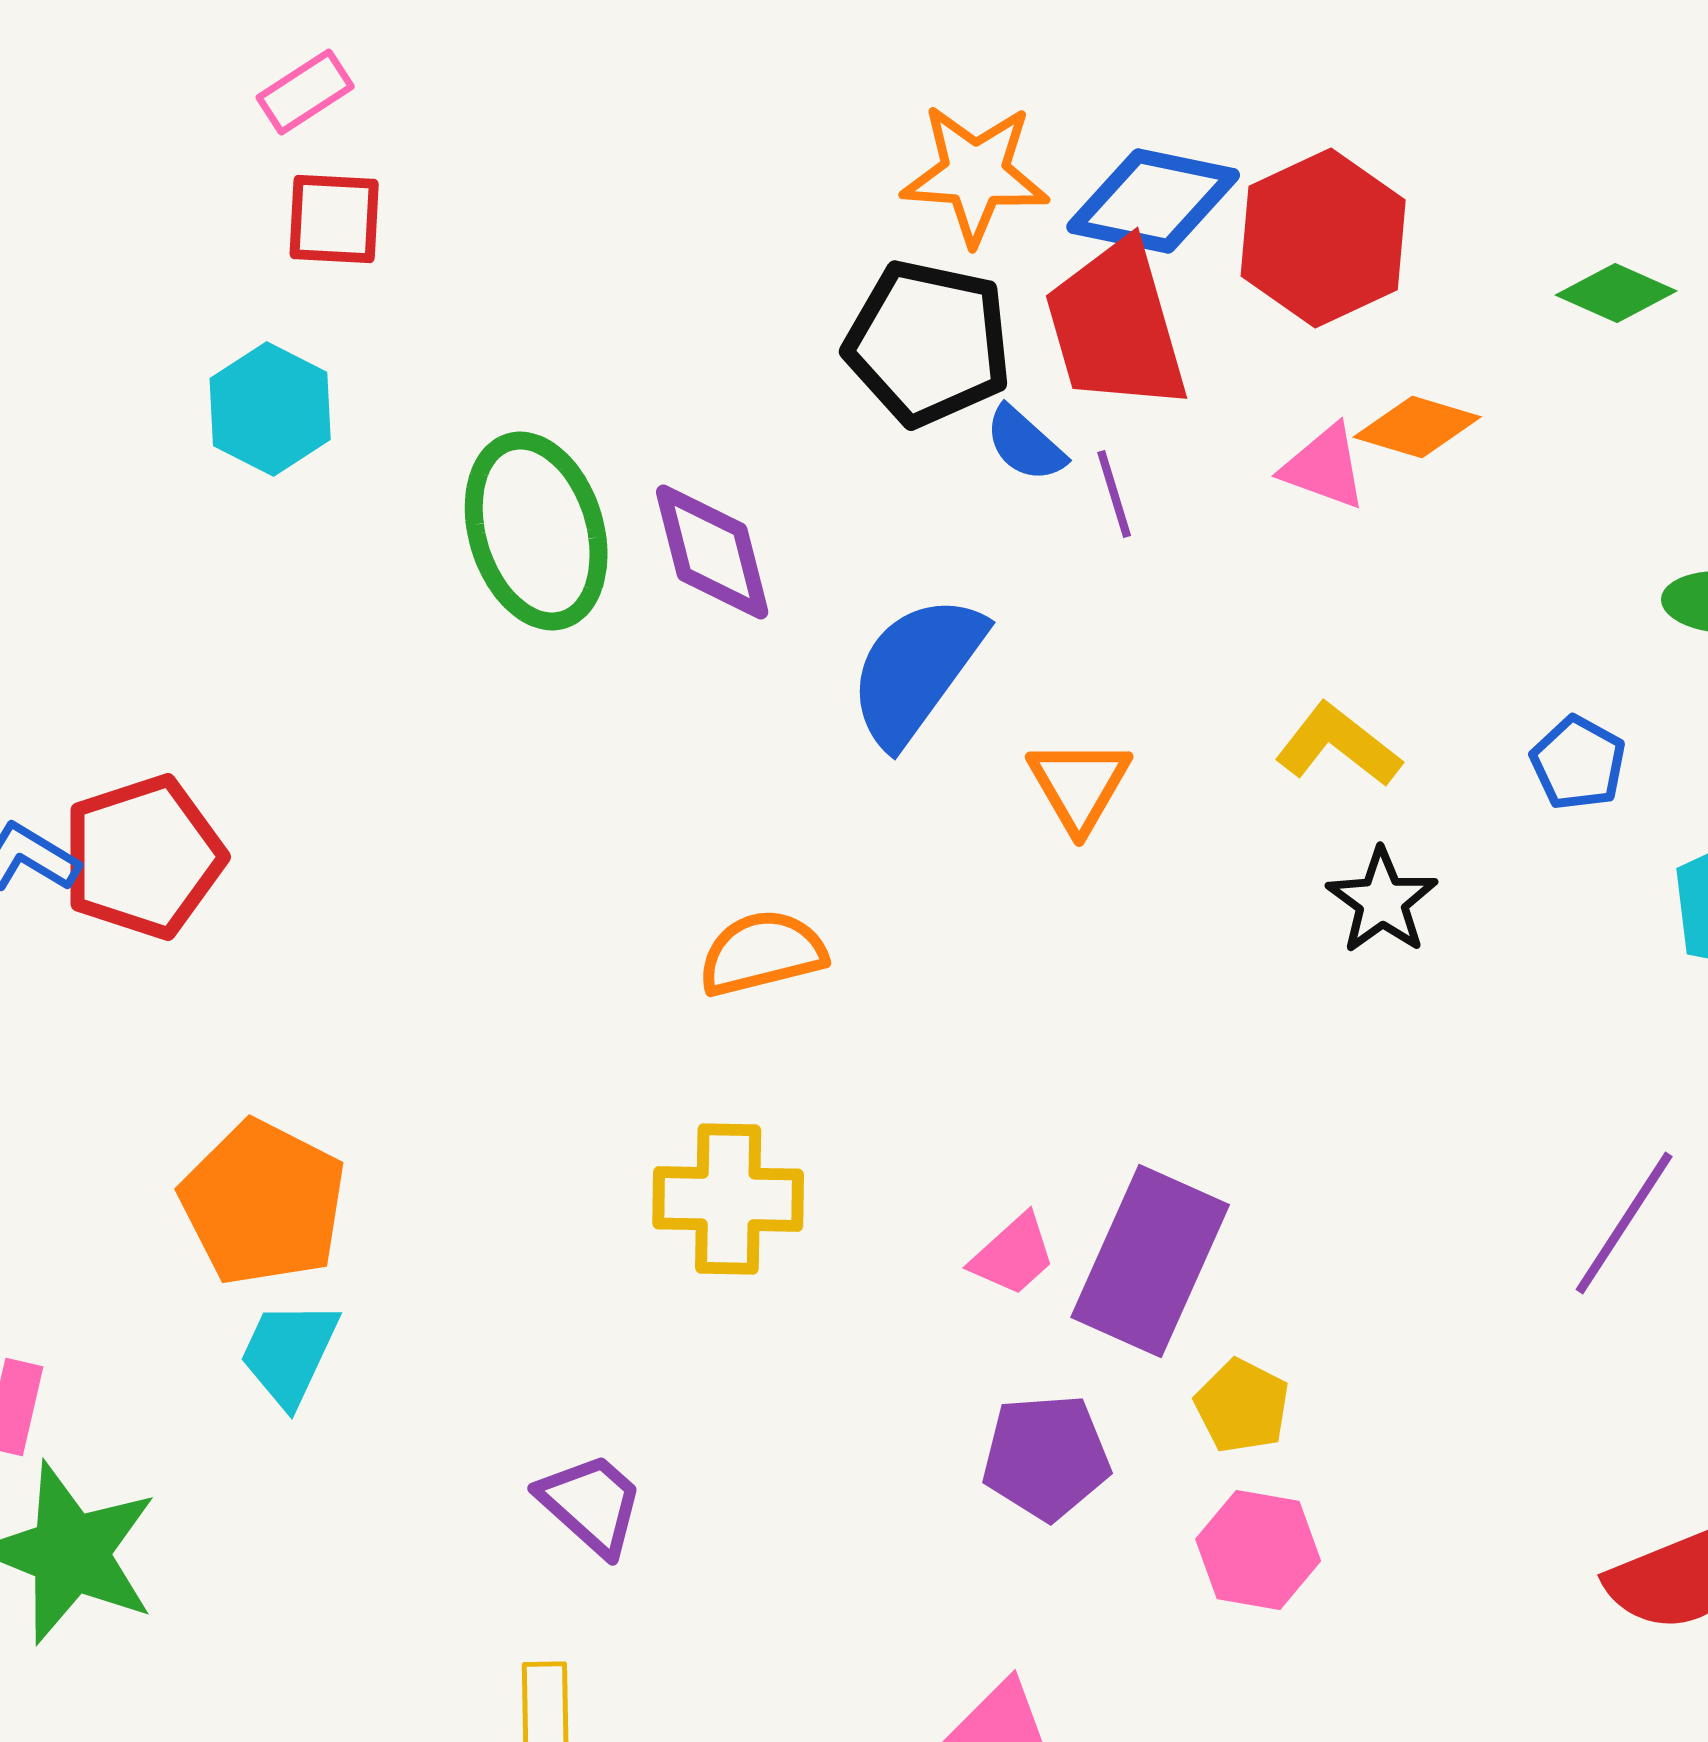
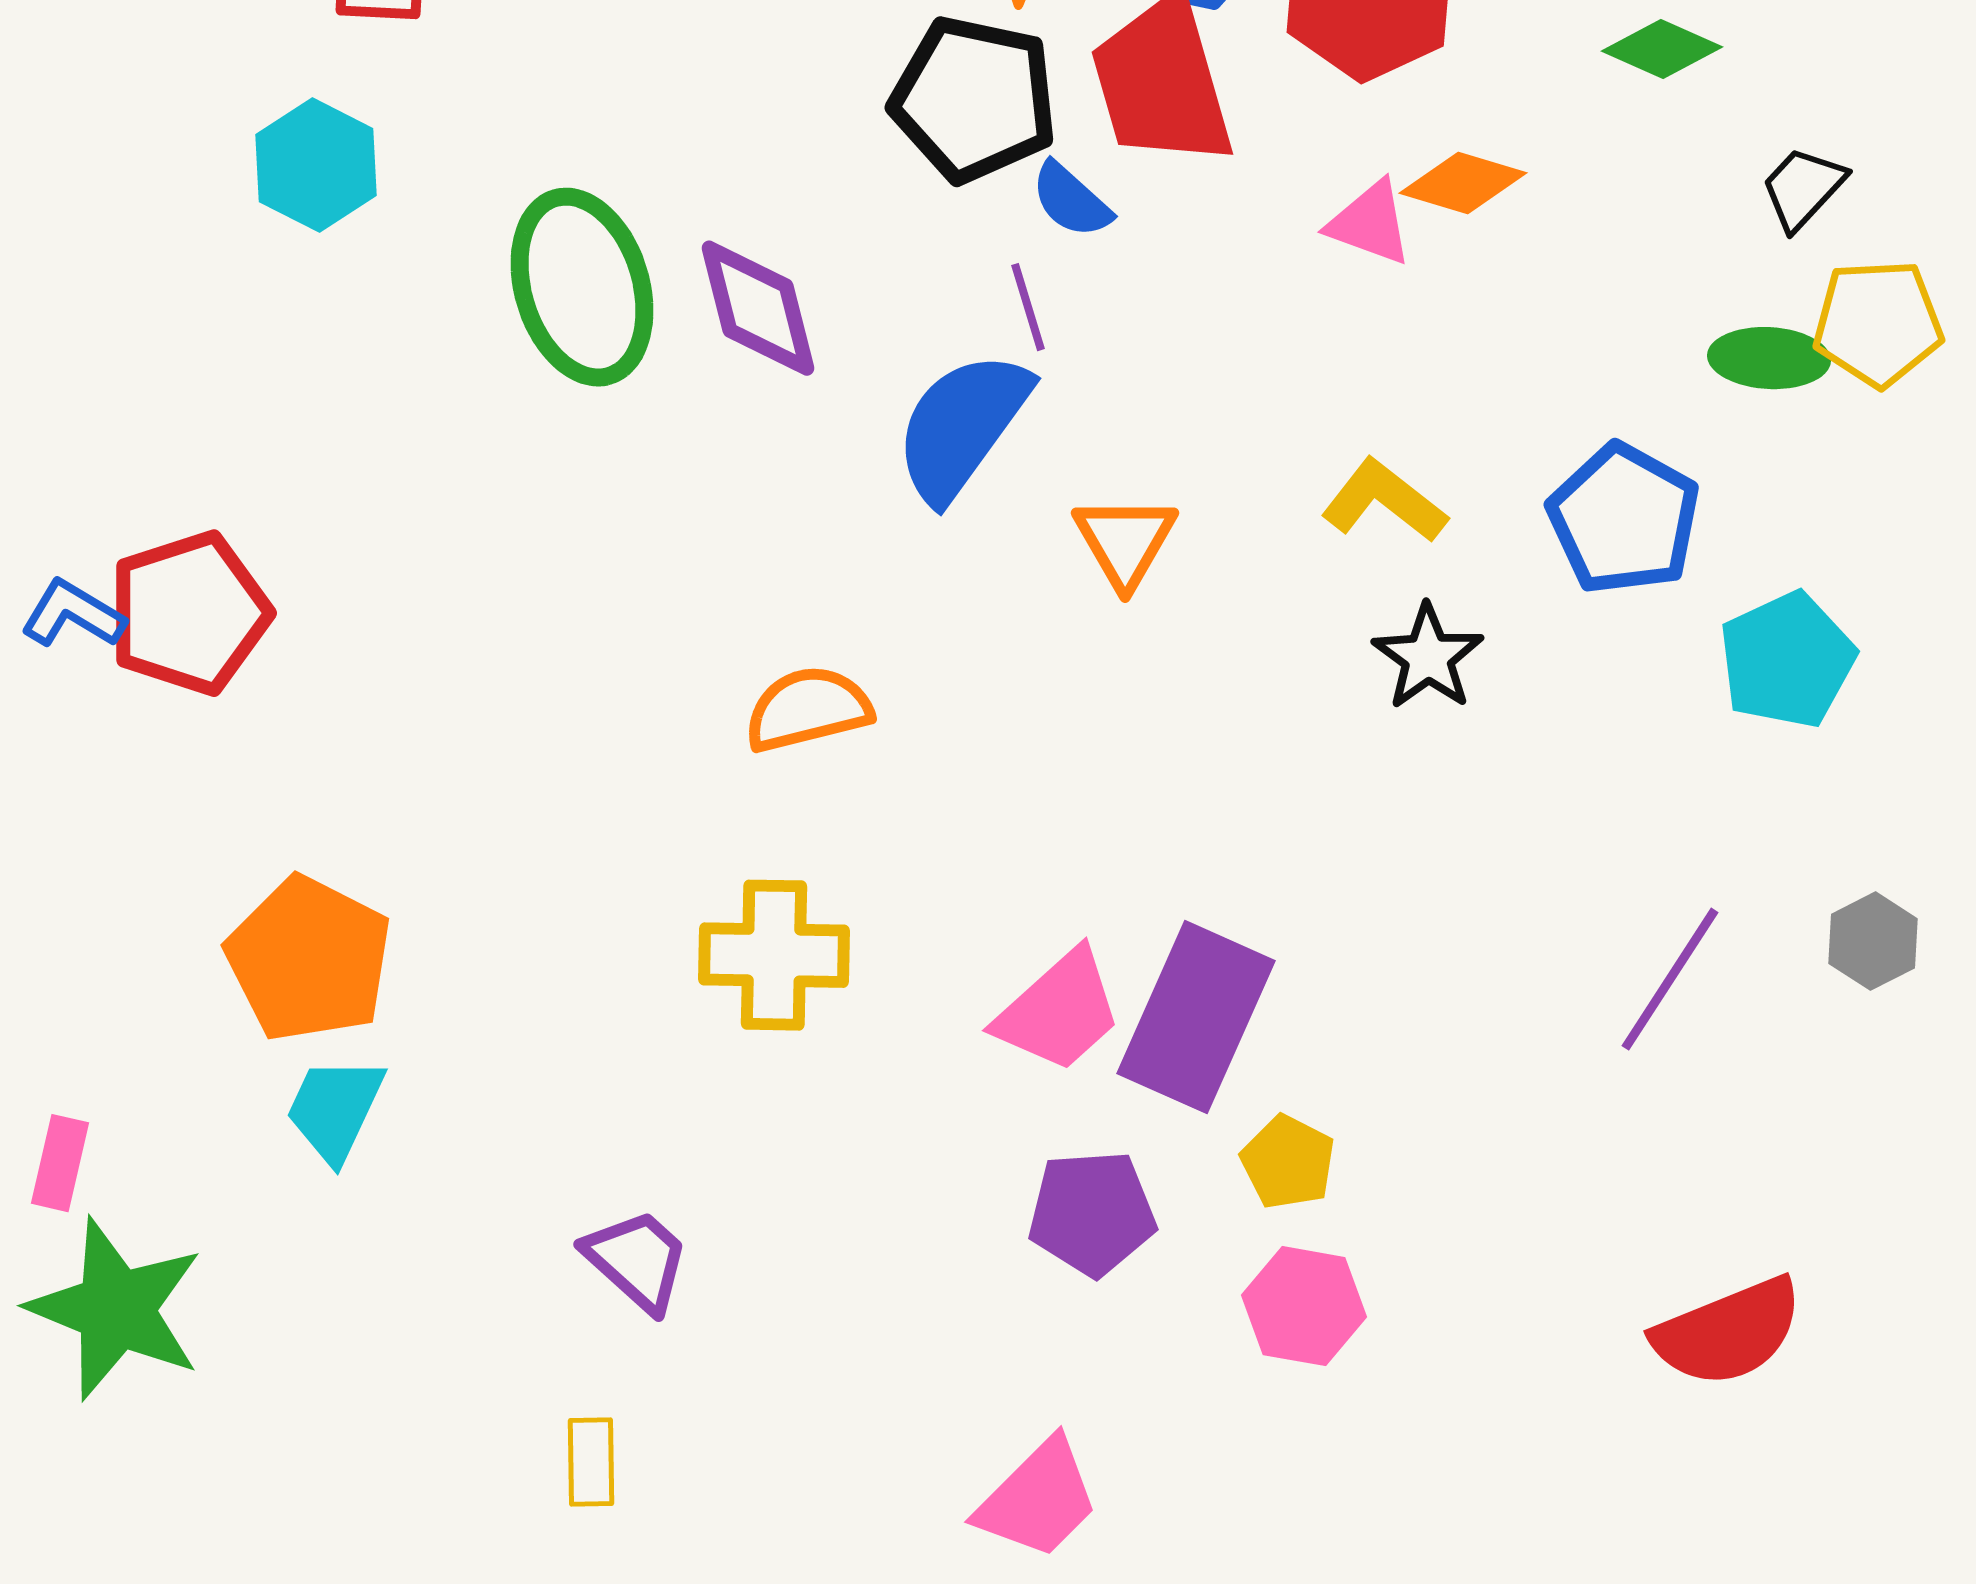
purple line: (1114, 494) -> (1028, 307), moved
blue pentagon: (1578, 763) -> (1624, 519), size x1.6
pink trapezoid: (1013, 1255) -> (1059, 1011), size x1.5

